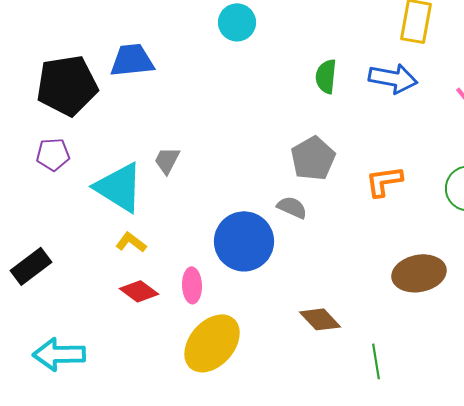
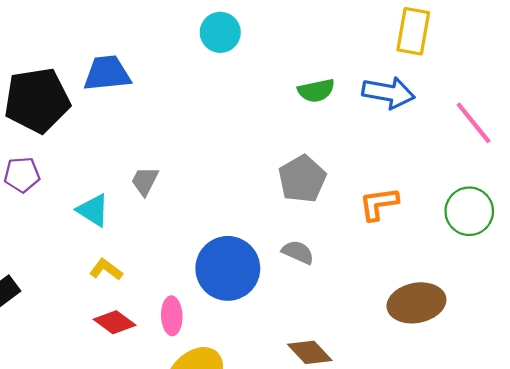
green semicircle: (326, 76) -> (316, 91), turned -108
cyan triangle: (119, 187) -> (93, 210), size x0.6
gray semicircle: (292, 207) -> (298, 252), moved

